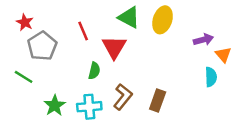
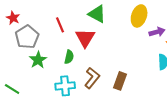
yellow ellipse: (163, 20) -> (139, 16), moved
green line: (24, 77) -> (12, 89), moved
green star: (55, 105) -> (38, 60), moved

